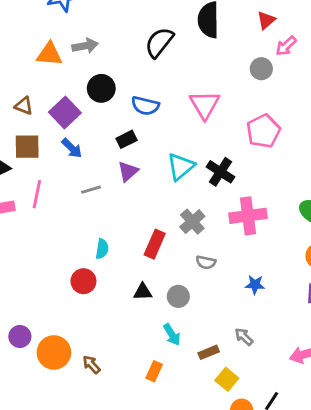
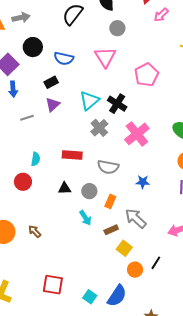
gray circle: (261, 69) -> (117, 28), moved
blue arrow: (72, 148) -> (13, 89), turned 42
pink cross: (248, 216) -> (137, 134), turned -30
gray cross: (192, 222) -> (99, 128), moved
red rectangle: (155, 244) -> (72, 155), turned 72
gray semicircle: (206, 262) -> (108, 167), size x1.5
gray arrow: (244, 337) -> (136, 218), size x1.6
brown arrow: (91, 365) -> (35, 231), moved
orange rectangle: (154, 371) -> (110, 201), moved

